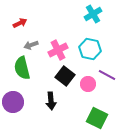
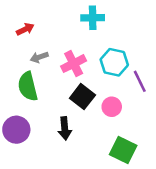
cyan cross: (93, 14) -> (93, 18), moved, turned 30
purple line: (107, 75) -> (140, 81), moved, turned 36

